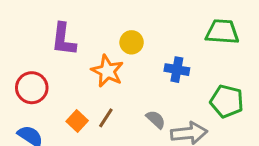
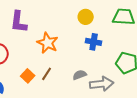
yellow circle: (132, 42) -> (86, 17), moved
gray semicircle: (156, 119) -> (80, 75), turned -64

